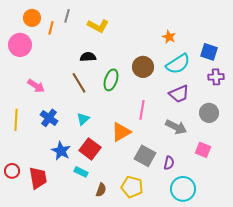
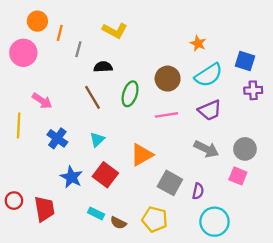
gray line: (67, 16) -> (78, 49), moved
pink line: (142, 110) -> (166, 115), moved, turned 72
gray circle: (209, 113) -> (245, 149), moved
yellow line: (16, 120) -> (19, 125), moved
cyan rectangle: (81, 172) -> (96, 213), moved
brown semicircle: (101, 190) -> (118, 223), turned 96

